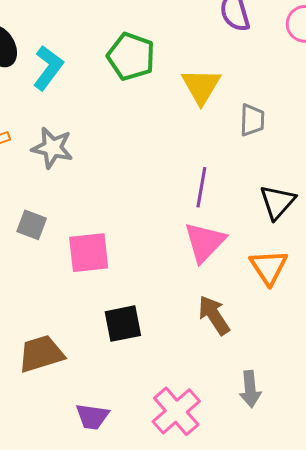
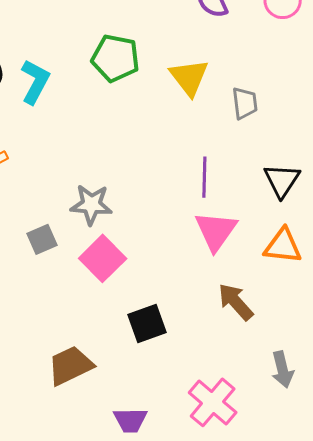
gray star: (52, 148) -> (91, 205), moved
gray square: (32, 225) -> (42, 239), turned -36
pink square: (89, 253) -> (103, 258), turned -30
orange triangle: (269, 267) -> (283, 246), turned -42

